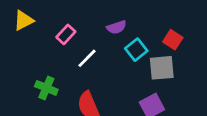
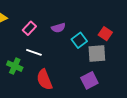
purple semicircle: (116, 27) -> (58, 28), moved
white line: (87, 58) -> (34, 52), moved, turned 63

